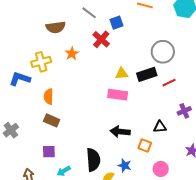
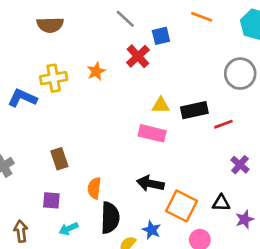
brown semicircle: (56, 27) -> (50, 25), moved
gray circle: (163, 52) -> (240, 74), moved
orange semicircle: (49, 97) -> (94, 188), moved
purple cross: (184, 111) -> (240, 165), turned -32
brown rectangle: (52, 120) -> (59, 159), turned 42
black triangle: (160, 127) -> (221, 203), moved
orange square: (145, 146) -> (182, 206), size x1.6

